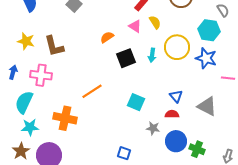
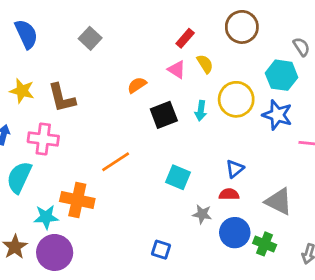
blue triangle: (176, 96) -> (235, 169), turned 32
gray triangle: (207, 106) -> (279, 201), moved
cyan star: (30, 127) -> (46, 217), moved

